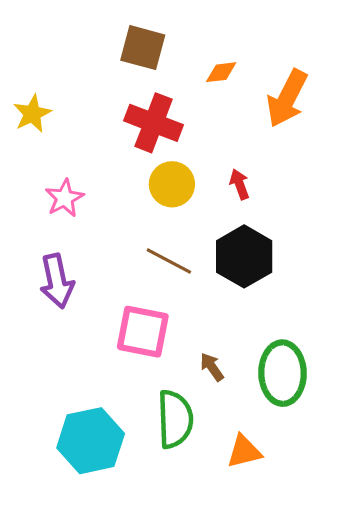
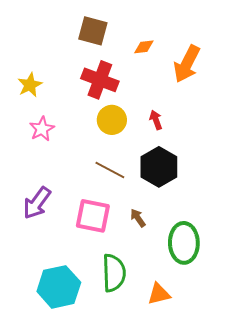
yellow star: (32, 114) -> (30, 85), moved
purple arrow: (57, 281) -> (37, 203), moved, turned 48
brown arrow: (212, 367) -> (138, 218), moved

